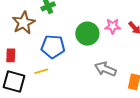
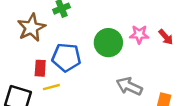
red rectangle: (11, 55) -> (40, 68), moved

